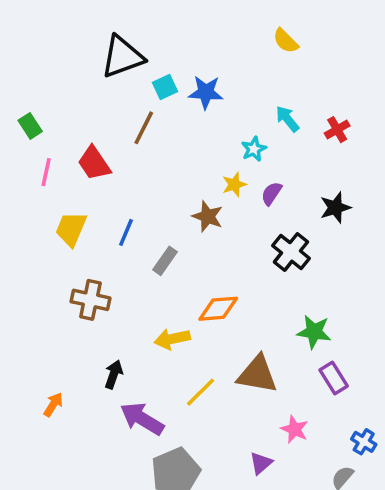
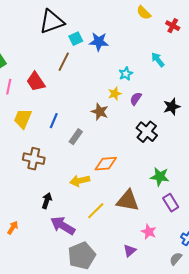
cyan arrow: (287, 119) -> (158, 60), moved
red cross: (337, 130) -> (173, 26), moved, turned -32
orange arrow: (53, 405) -> (13, 228), moved

